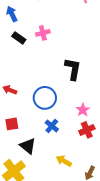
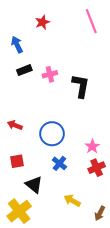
pink cross: (43, 33) -> (50, 74), moved
black rectangle: (19, 38) -> (24, 70), turned -56
black L-shape: (73, 69) -> (81, 86), moved

